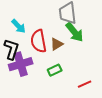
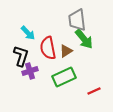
purple cross: (21, 64) -> (30, 71), size x0.7
green rectangle: (55, 70) -> (64, 77), size x1.6

